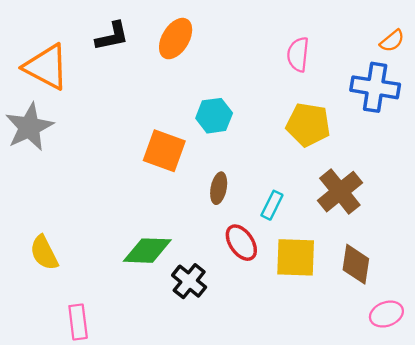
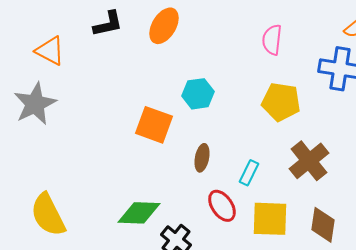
orange triangle: (46, 67) -> (50, 51), size x0.7
yellow semicircle: (44, 253) -> (48, 215), size x1.4

